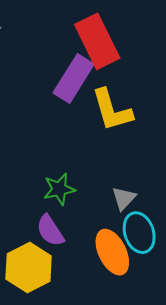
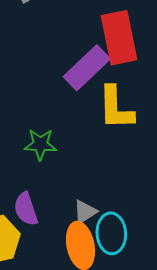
green star: (59, 189) -> (40, 144), moved
gray triangle: (124, 198) -> (85, 212), moved

